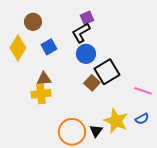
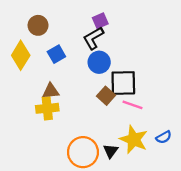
black square: (107, 72) -> (123, 83), turned 30
pink line: (143, 91) -> (133, 105), moved

